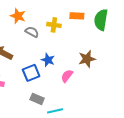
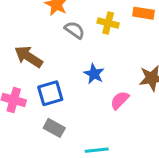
blue square: (31, 73) -> (50, 93), moved
gray rectangle: (37, 99) -> (54, 128), moved

